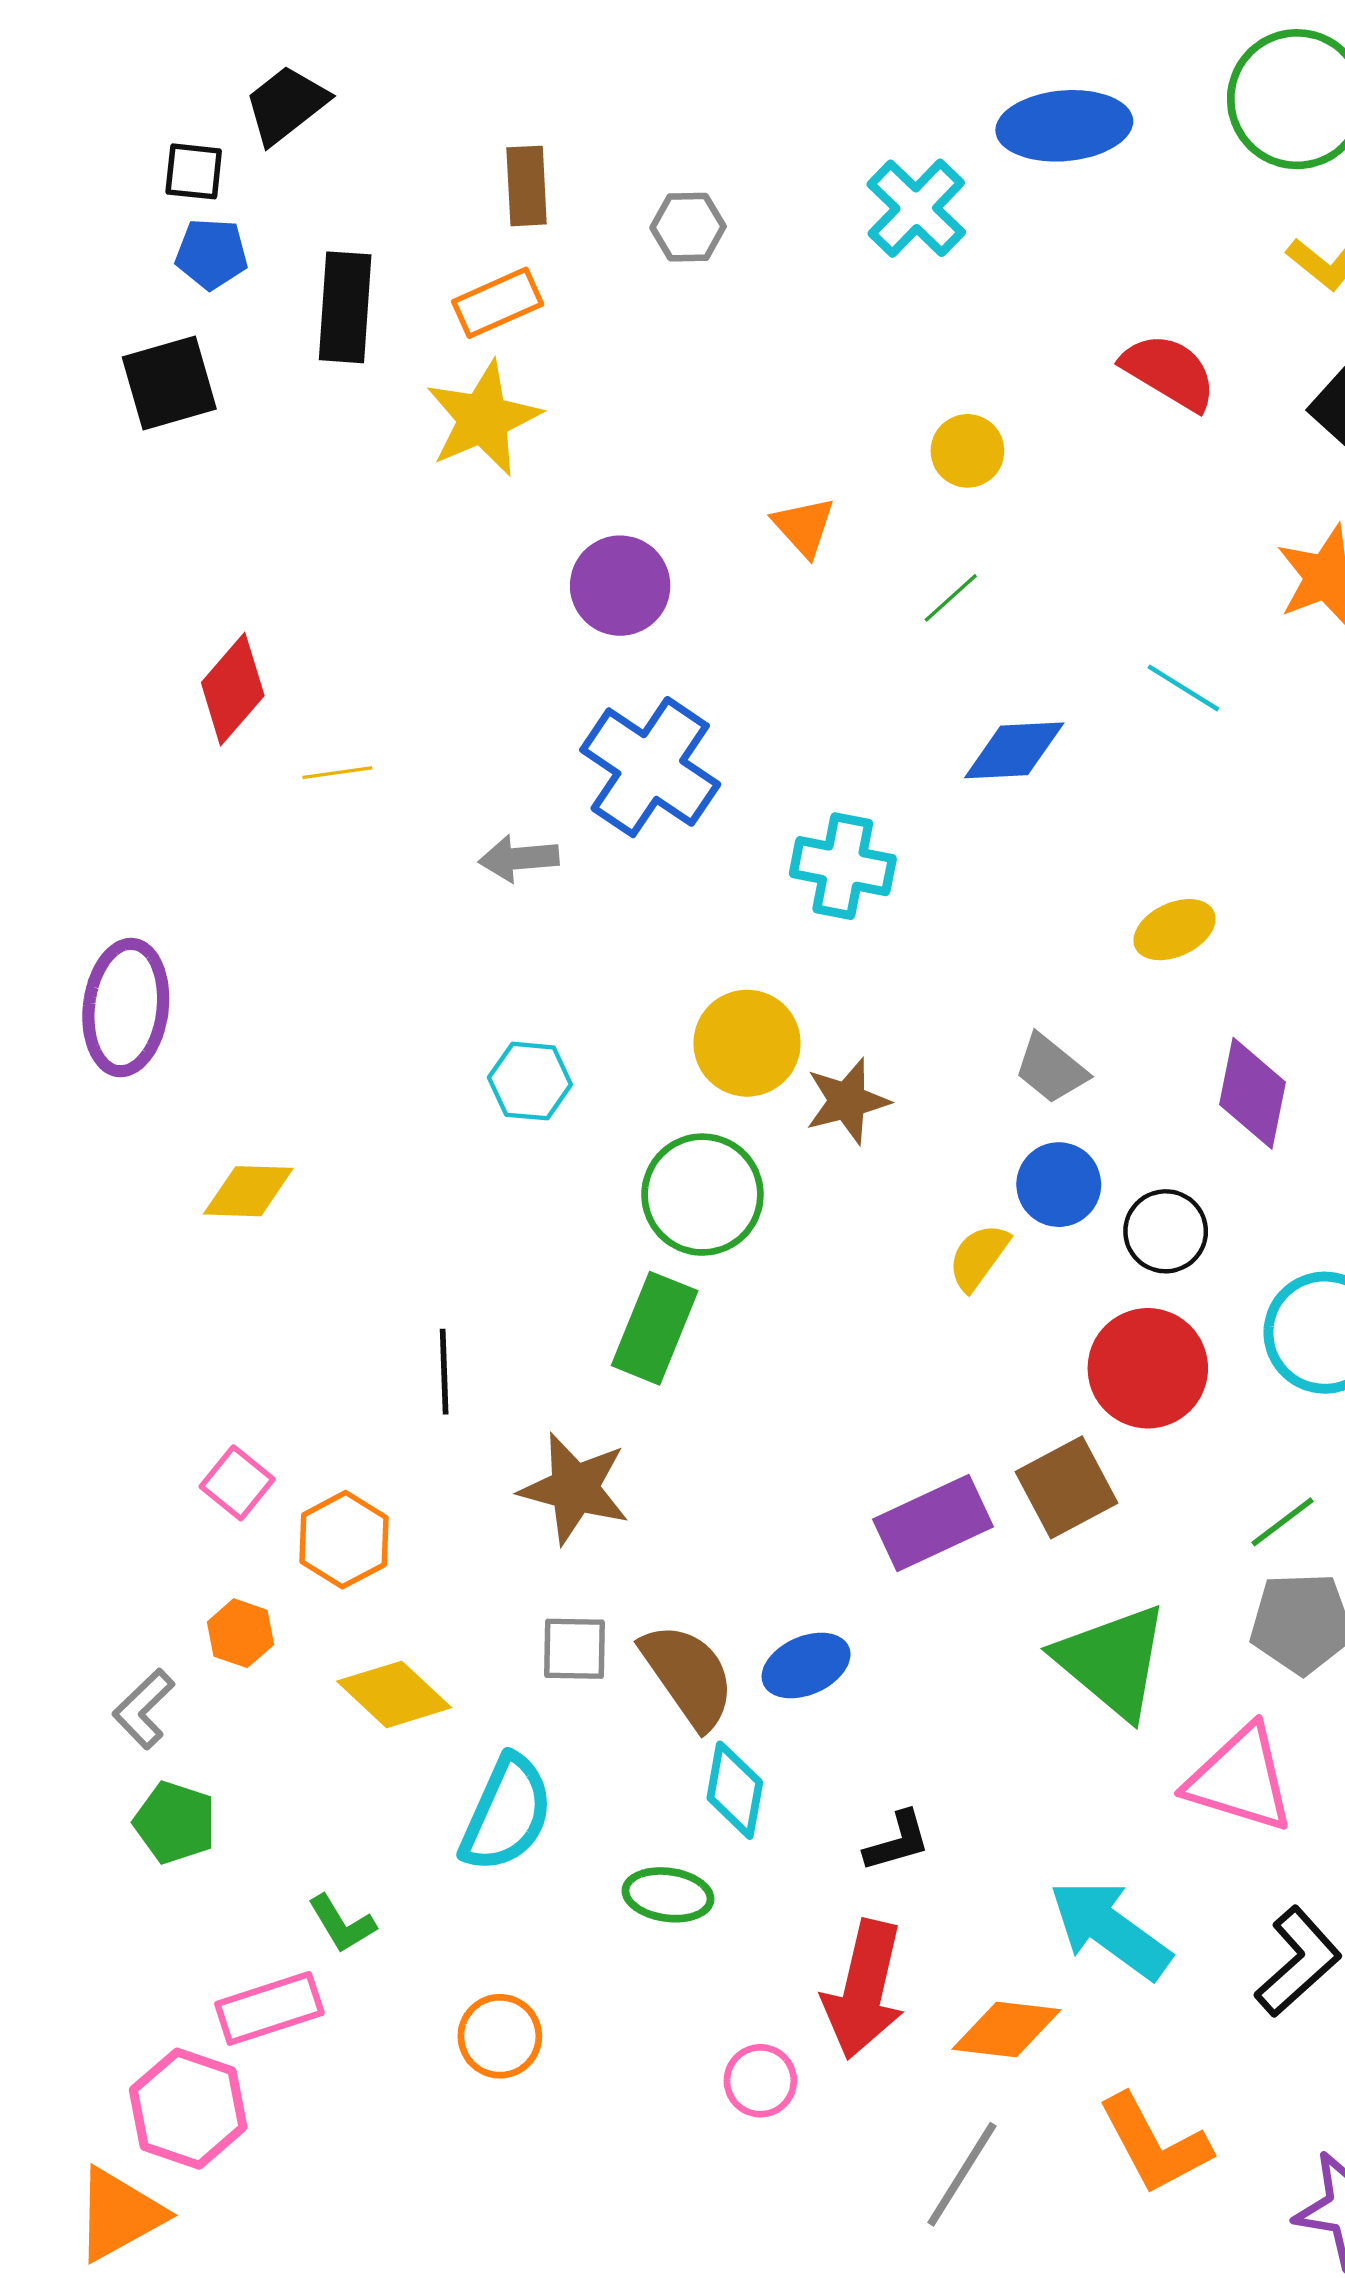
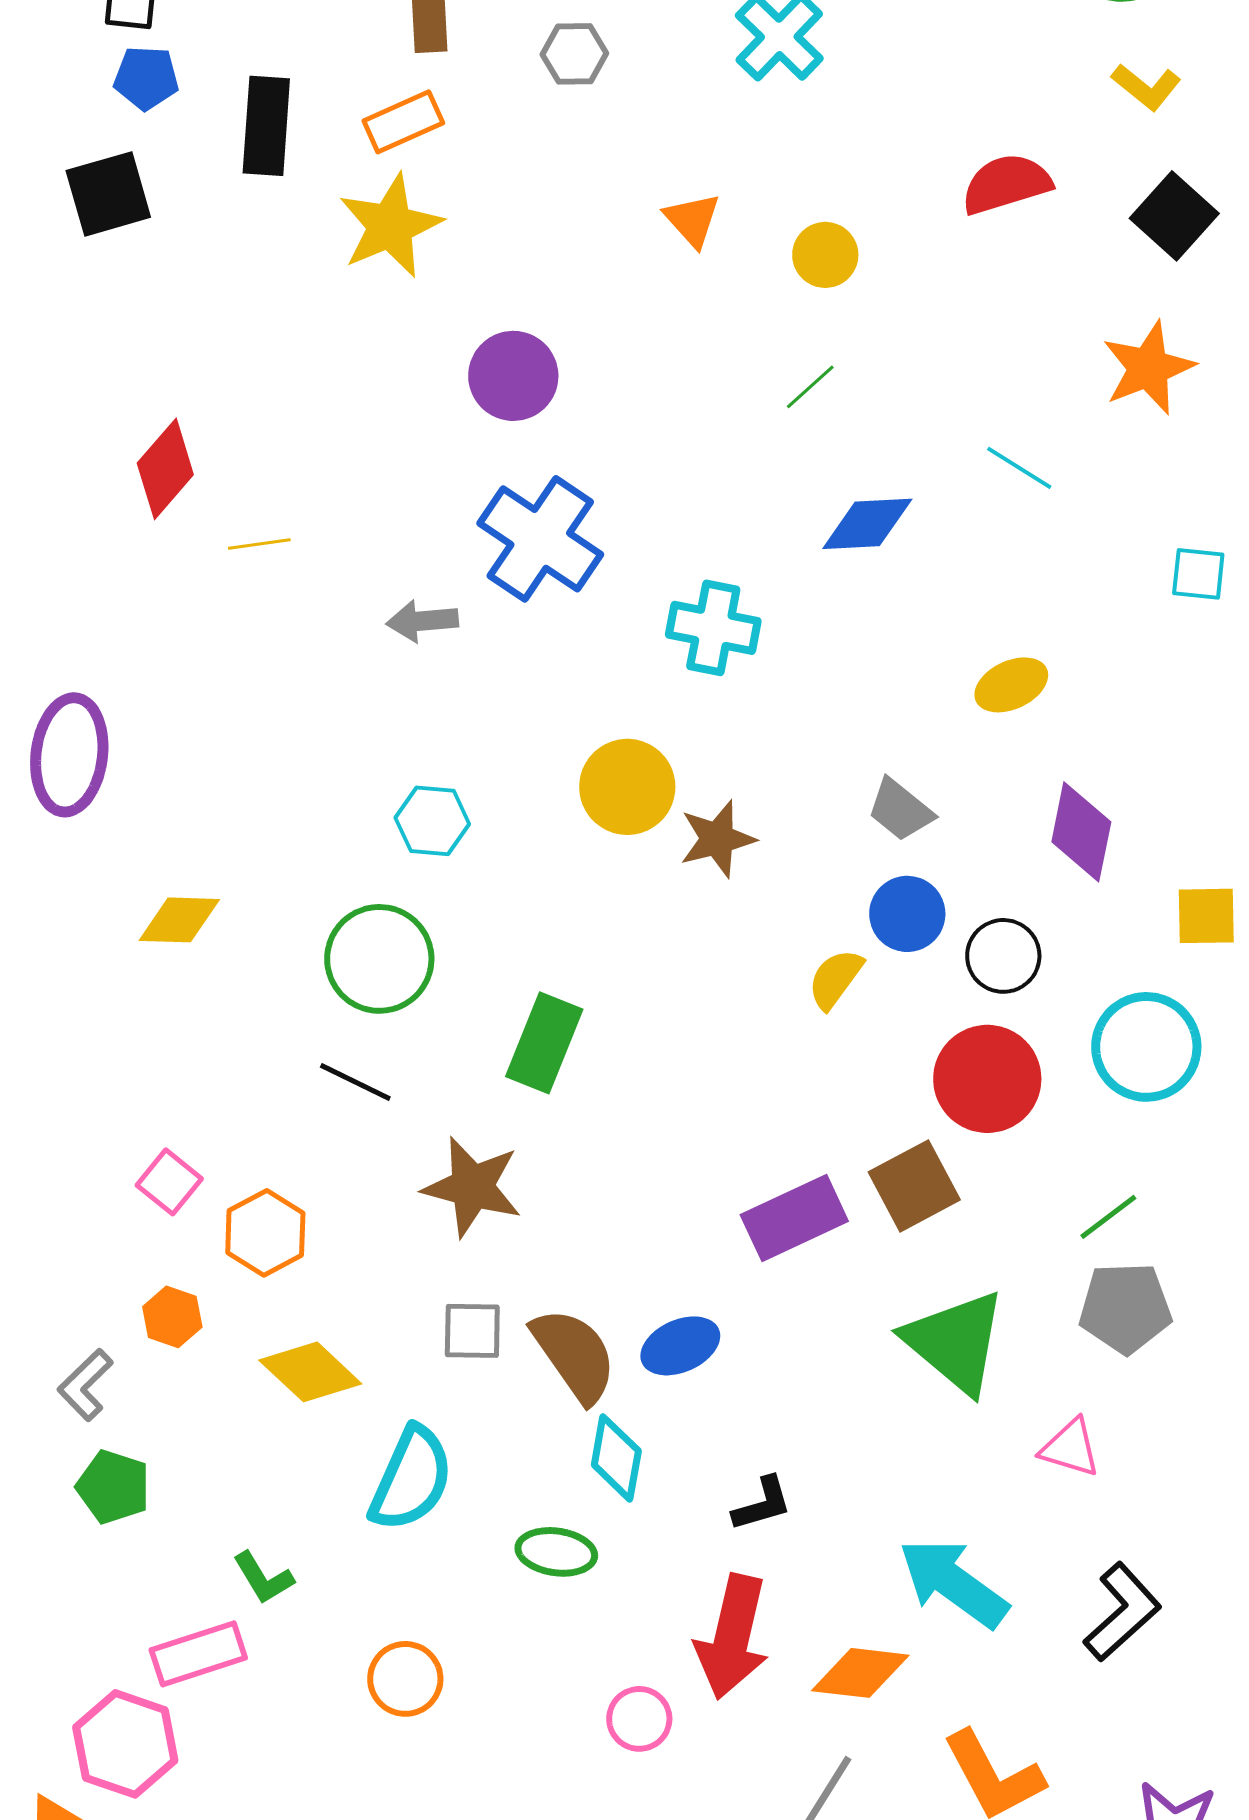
red semicircle: (1169, 372) -> (1006, 184), turned -48
orange triangle: (804, 527) -> (692, 220), moved
green circle: (702, 1195) -> (379, 959), moved
black line: (444, 1372) -> (355, 1082), turned -62
pink triangle: (1240, 1779) -> (1070, 1448), size x0.6

